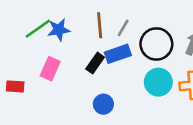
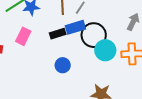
black circle: (156, 44) -> (94, 35), moved
black rectangle: (95, 63) -> (58, 34), turned 35

